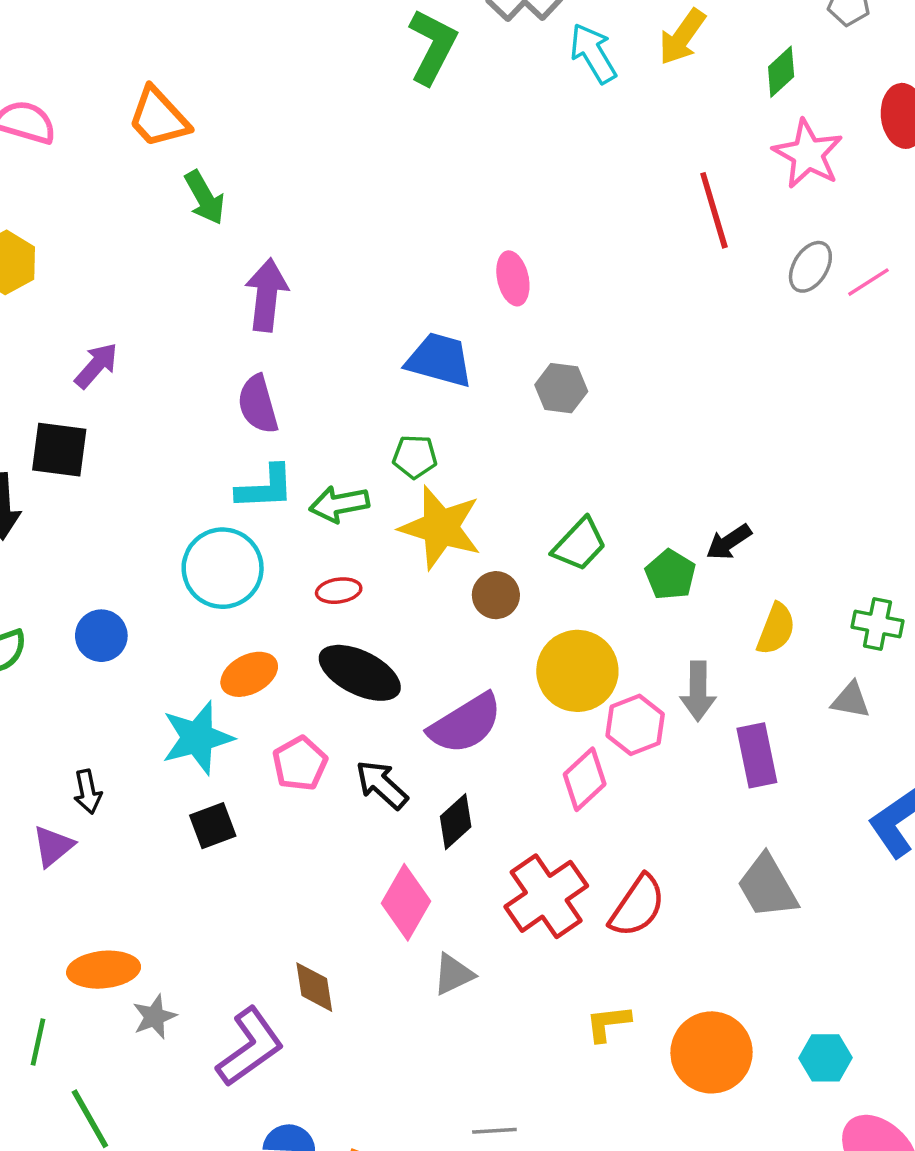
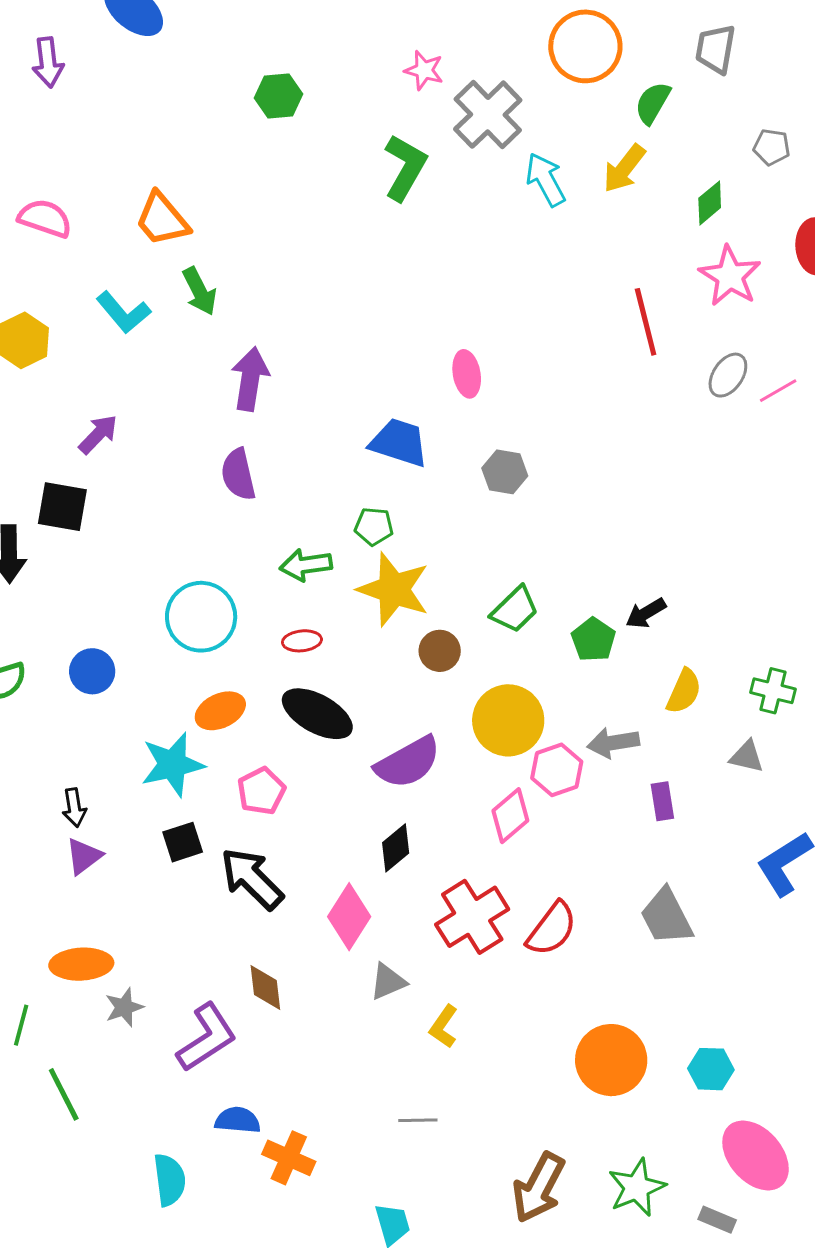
cyan L-shape: (265, 488) -> (123, 312), moved, turned 50
gray arrow: (698, 691) -> (613, 743), turned 78
purple rectangle: (757, 755) -> (662, 801), size x0.7
black arrow: (382, 785) -> (252, 879), moved, size x1.4
purple triangle: (53, 846) -> (84, 856), moved
yellow L-shape: (608, 1023) -> (444, 1027), moved, turned -51

